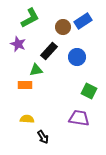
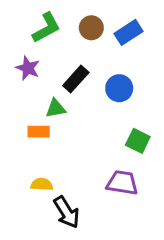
brown circle: (63, 27) -> (91, 28), moved
black arrow: (43, 137) -> (66, 212), size x1.5

